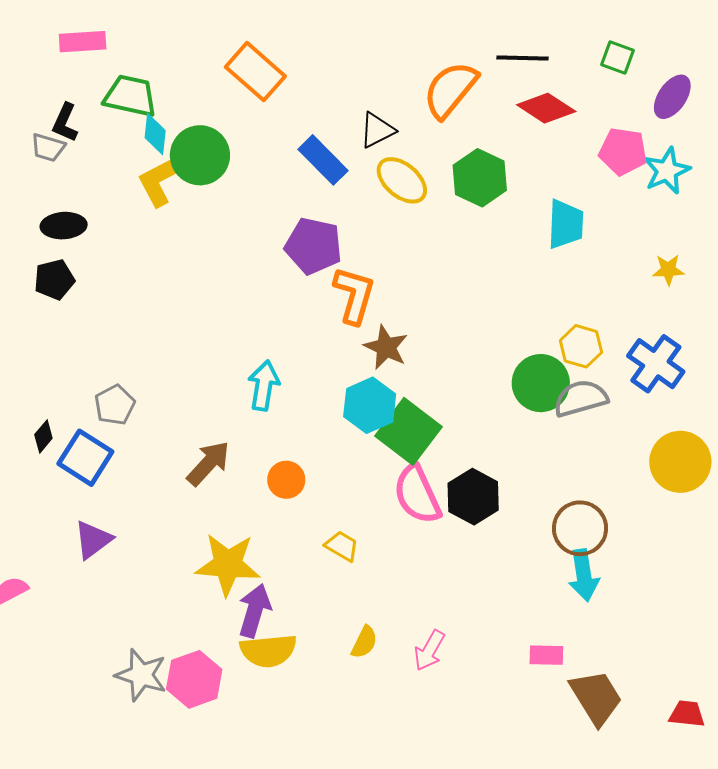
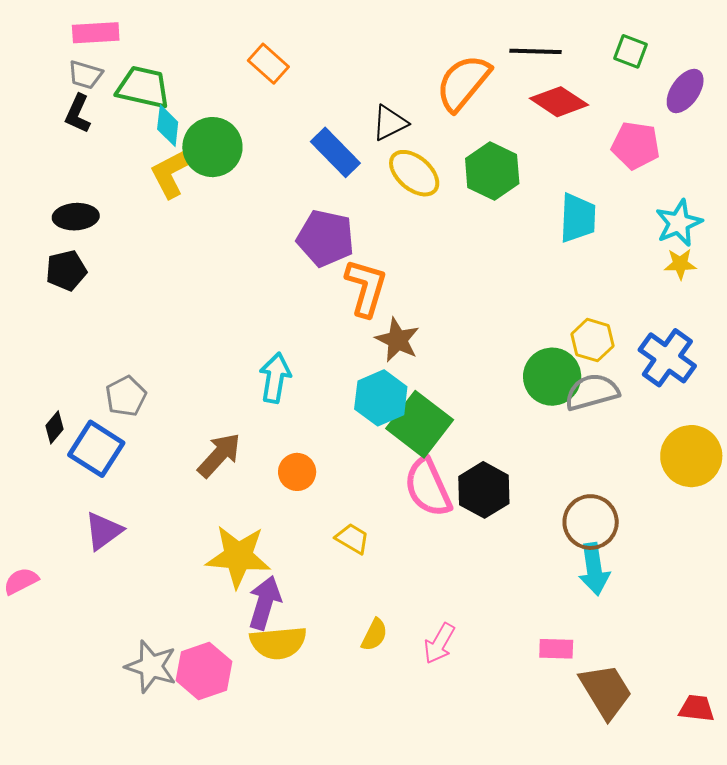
orange rectangle: (255, 72) -> (268, 64), size x0.7
gray trapezoid: (48, 147) -> (85, 75), moved
cyan star: (667, 171) -> (679, 223), moved

